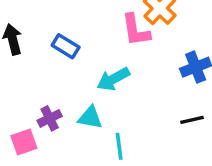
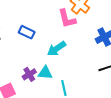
purple cross: (50, 118) -> (29, 74), moved

